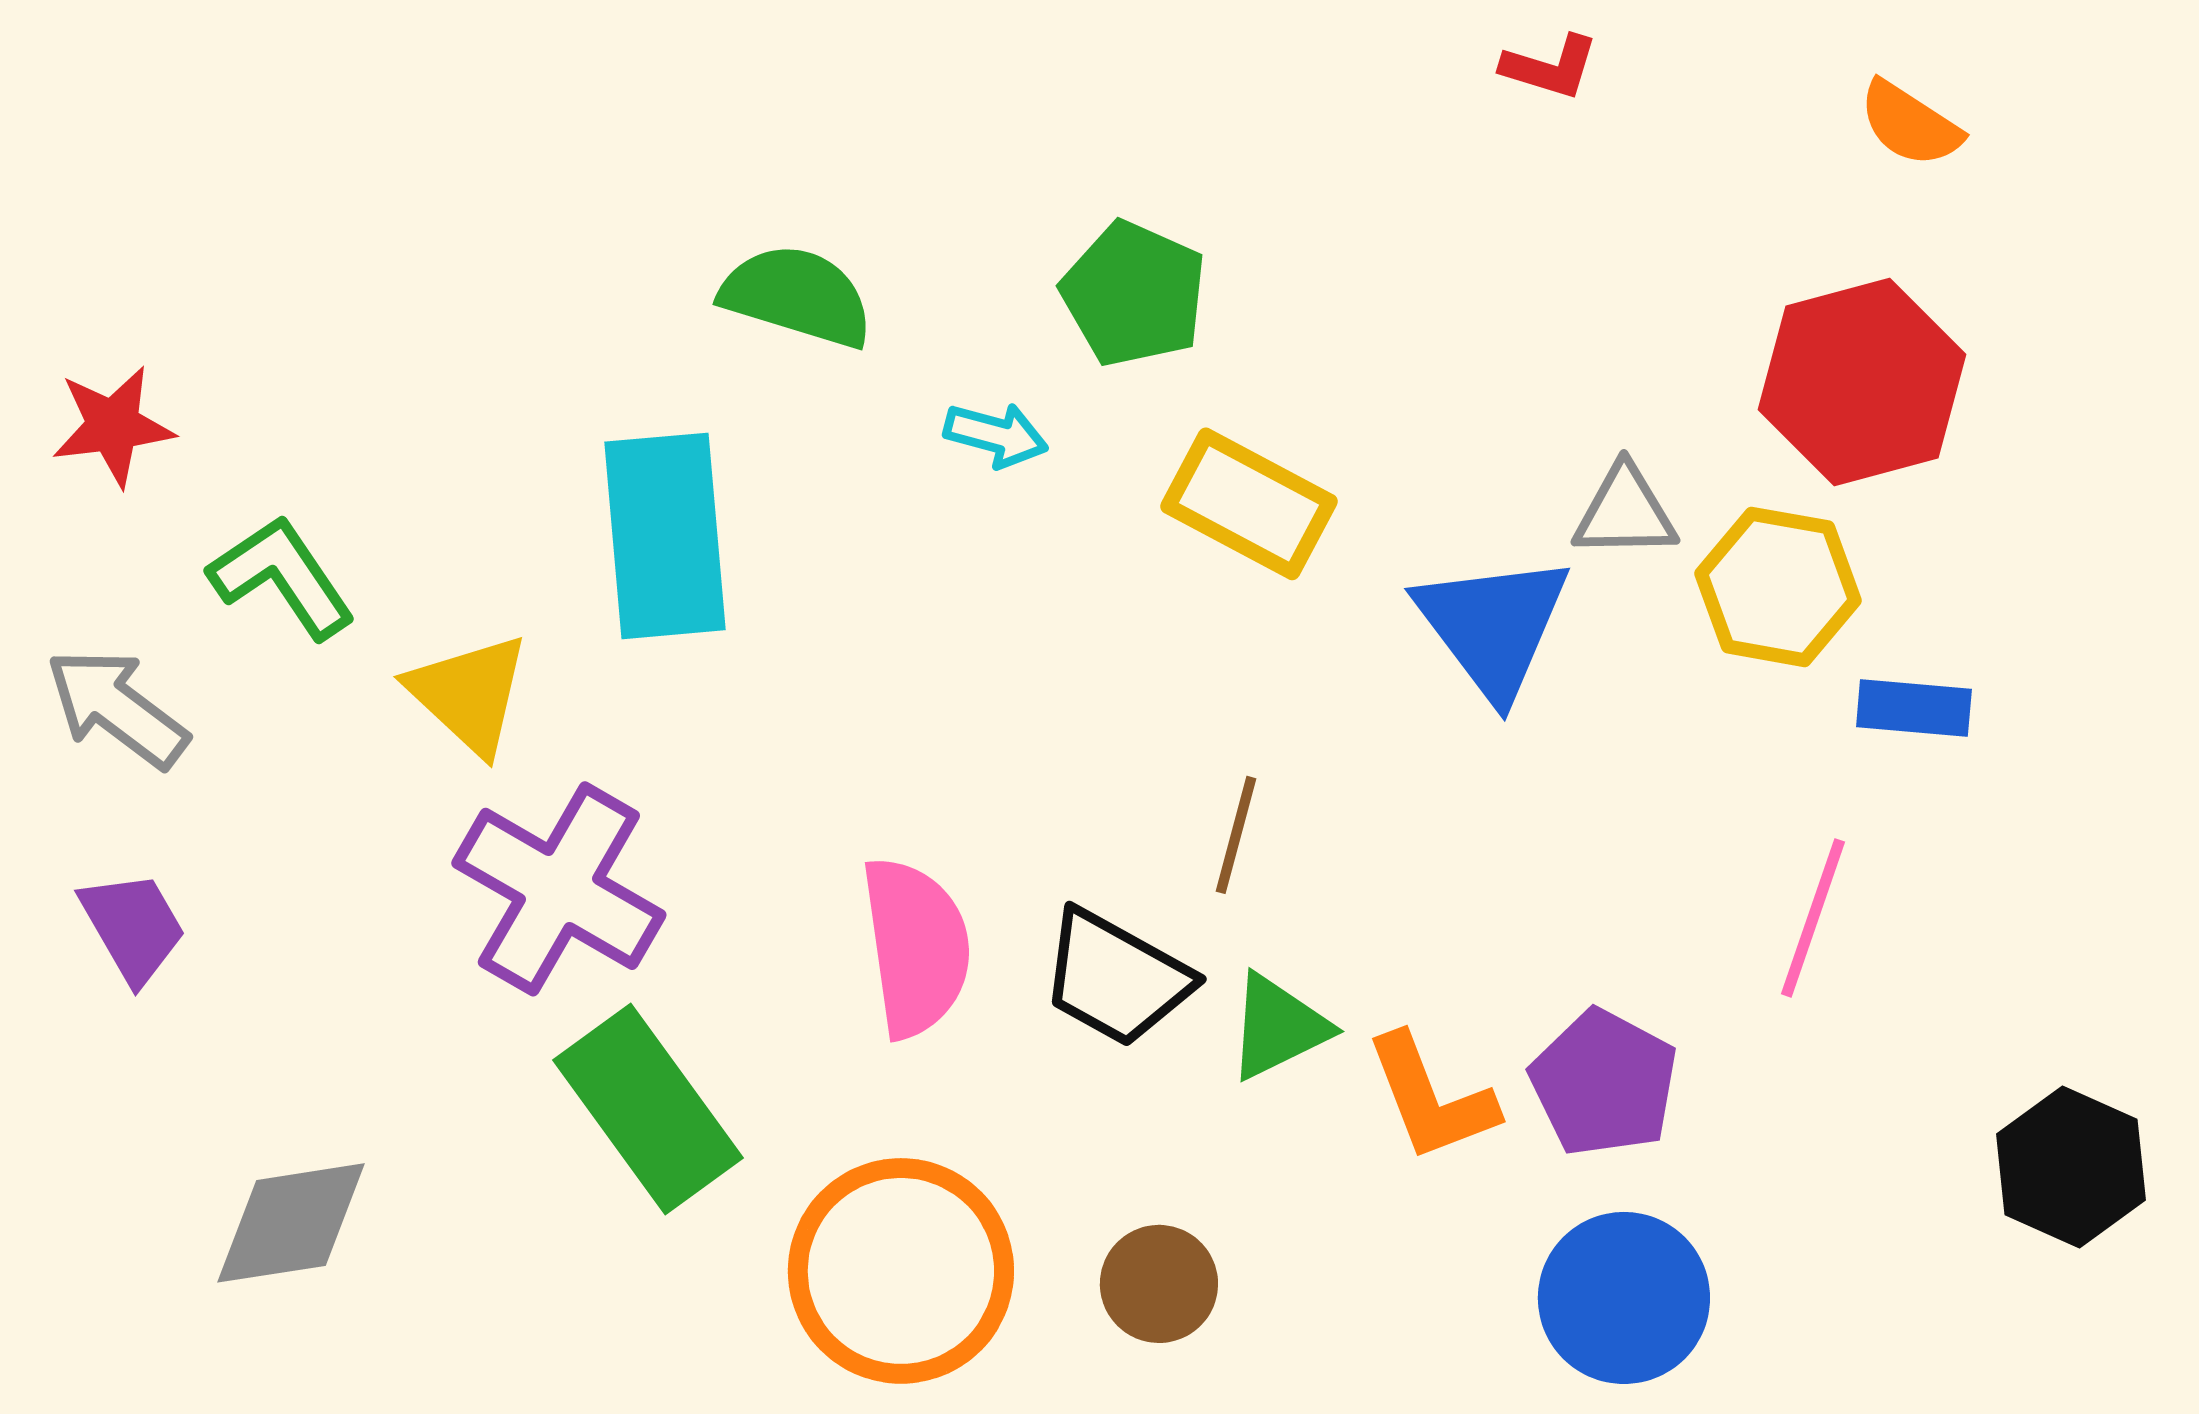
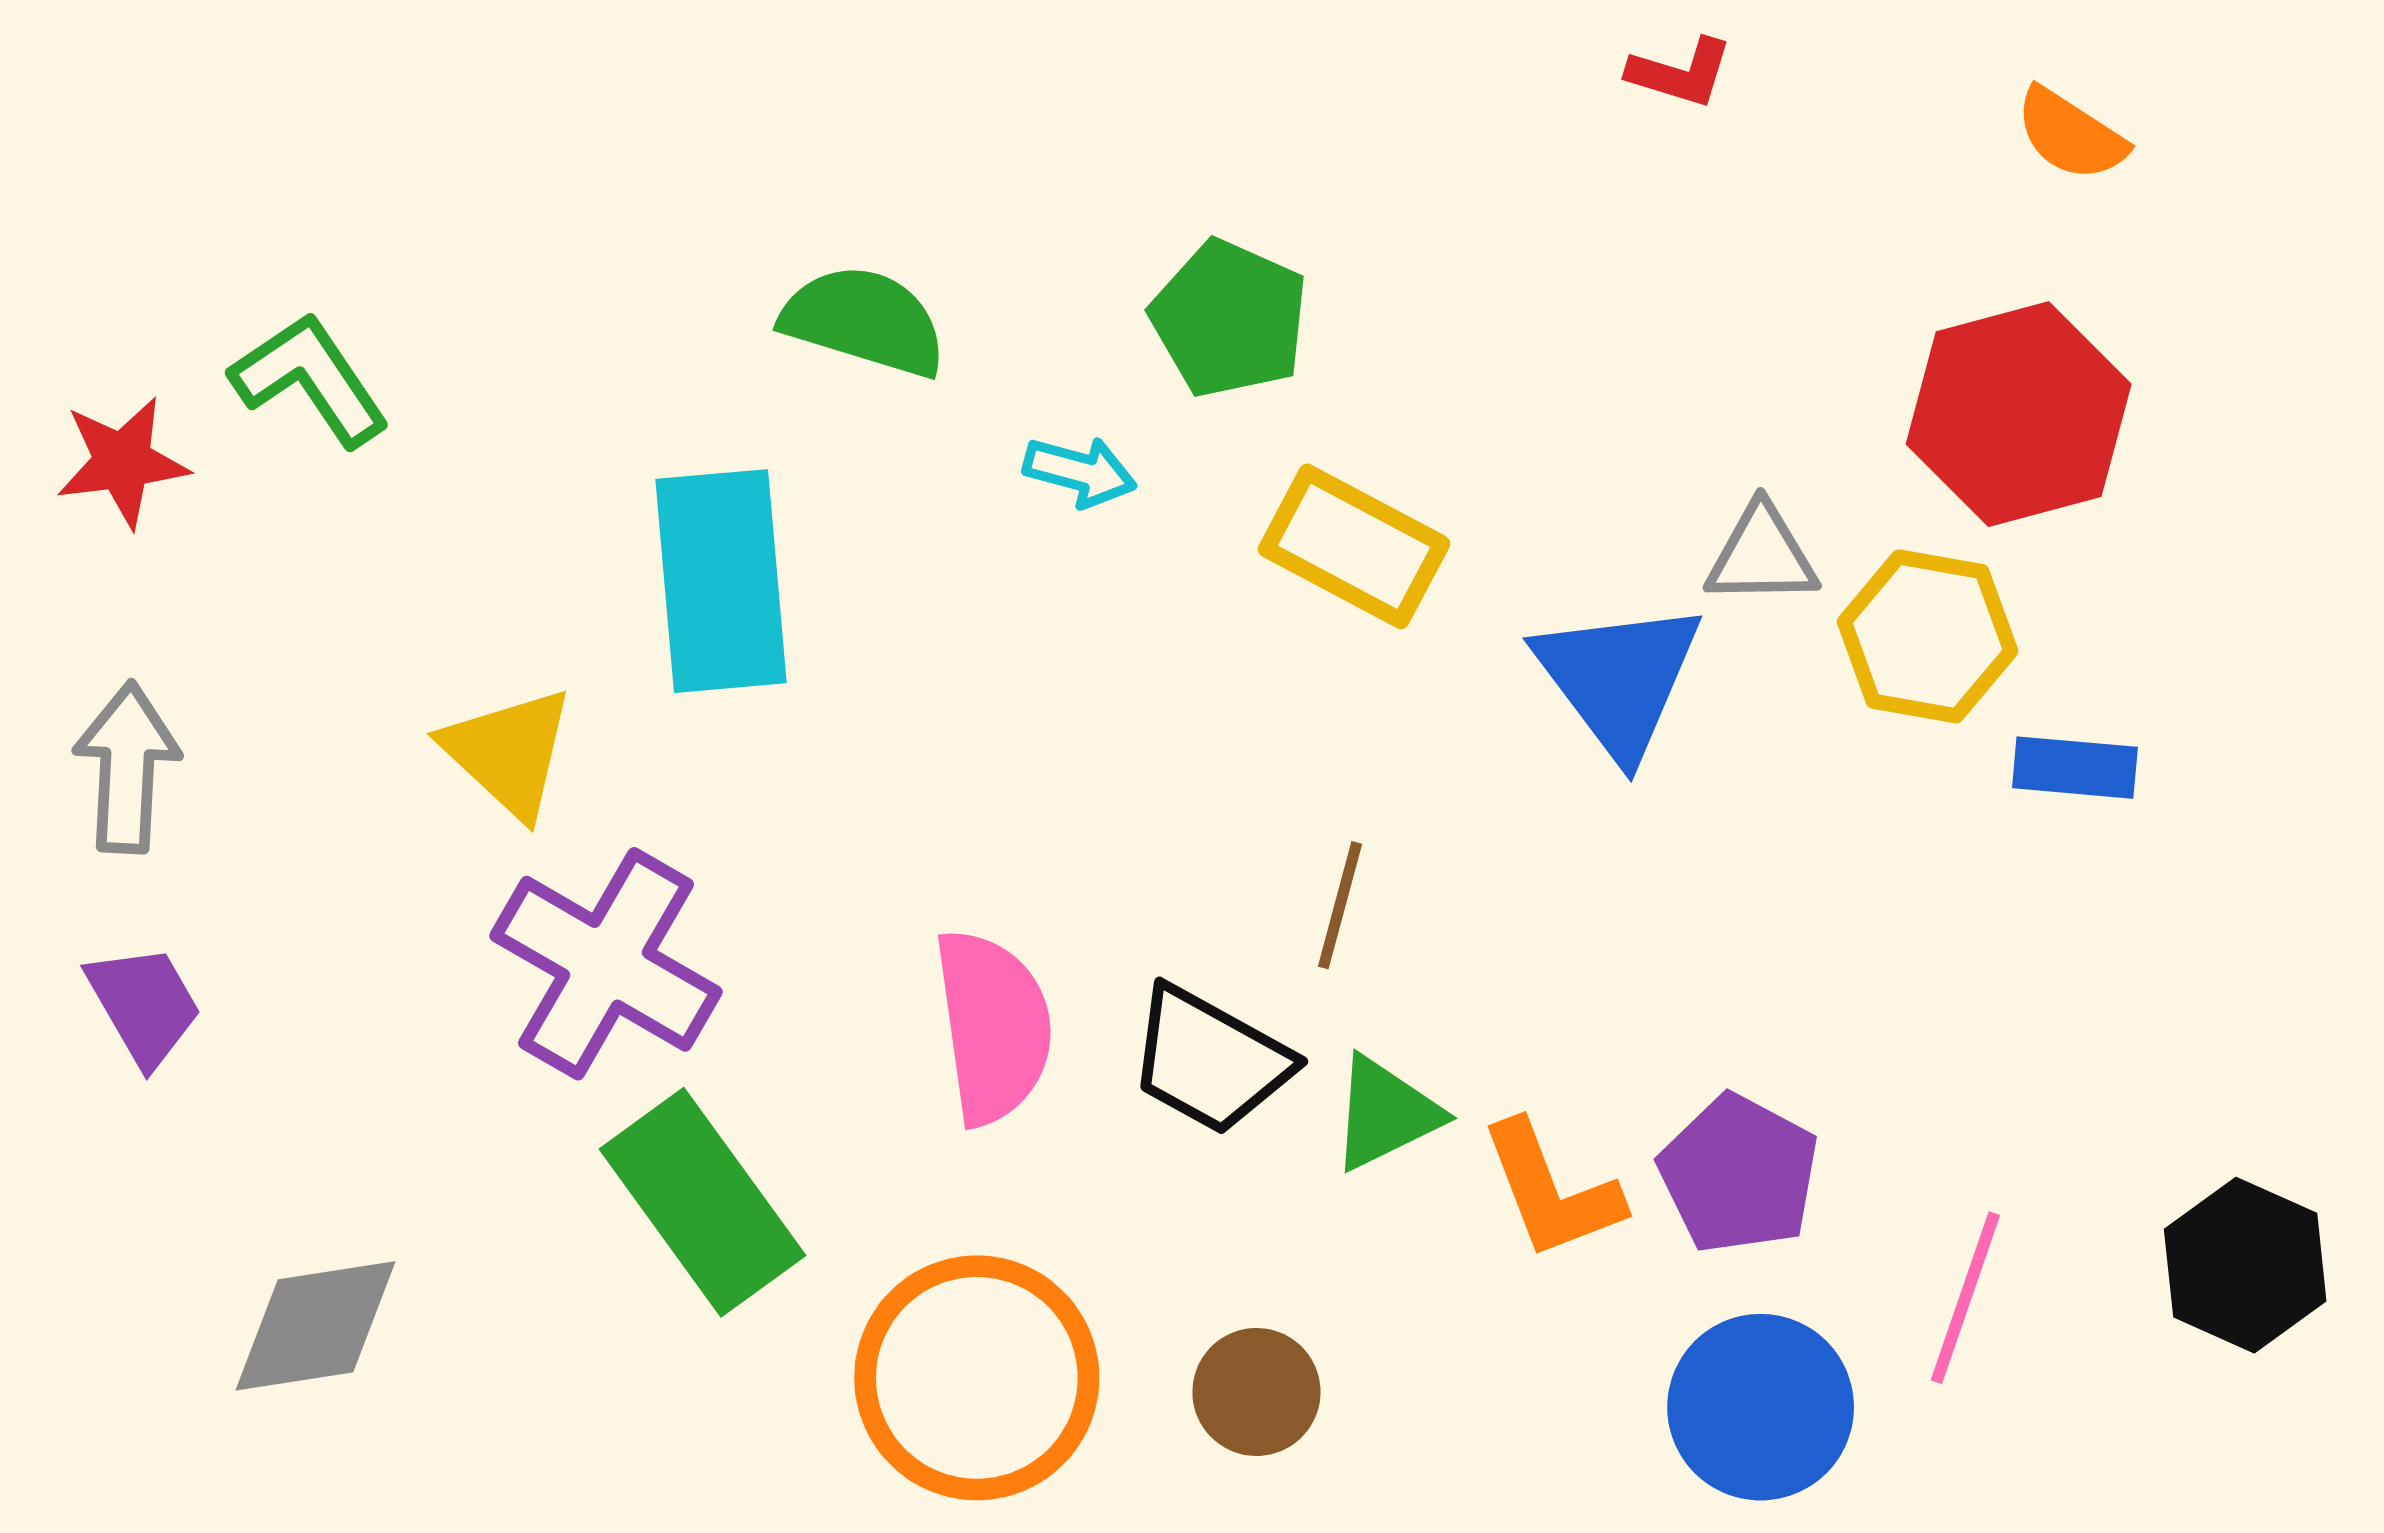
green L-shape: (282, 577) -> (310, 379), moved
gray arrow: (117, 708) -> (127, 768), turned 56
pink line: (1813, 918) -> (1965, 1298), moved

